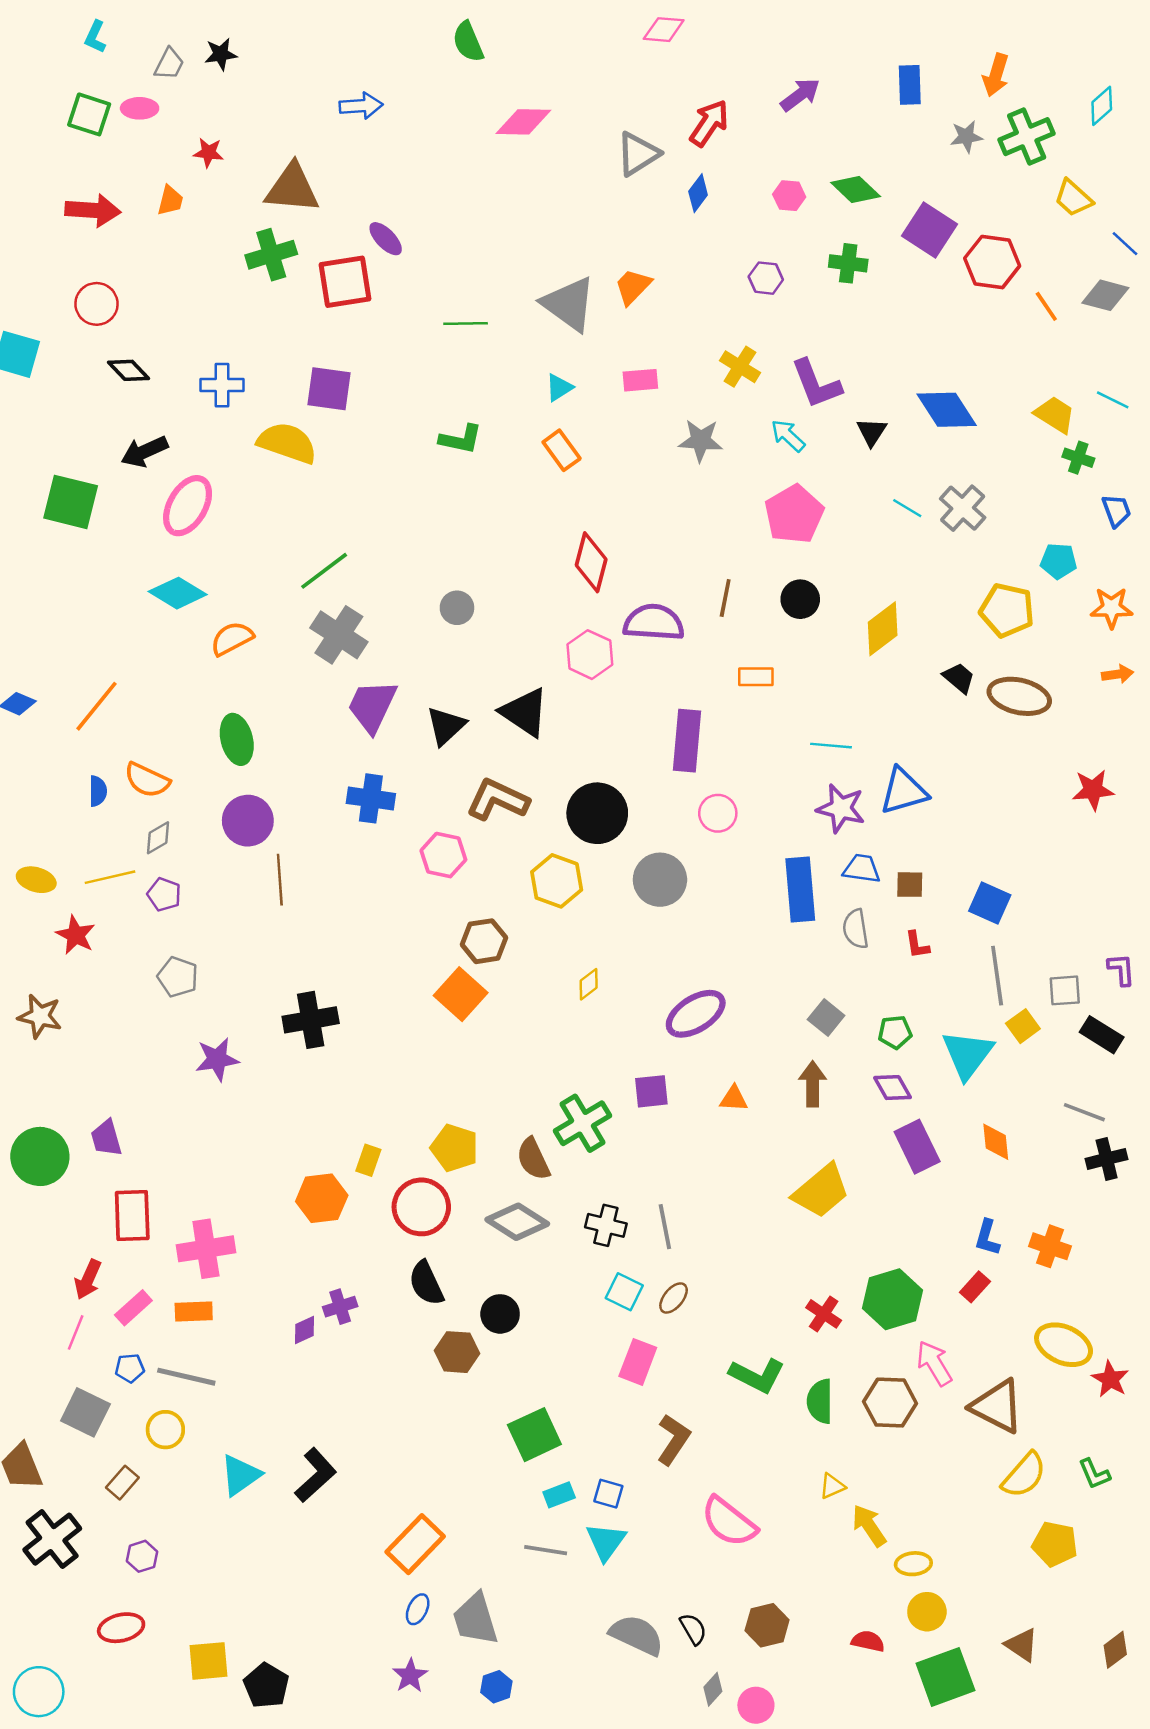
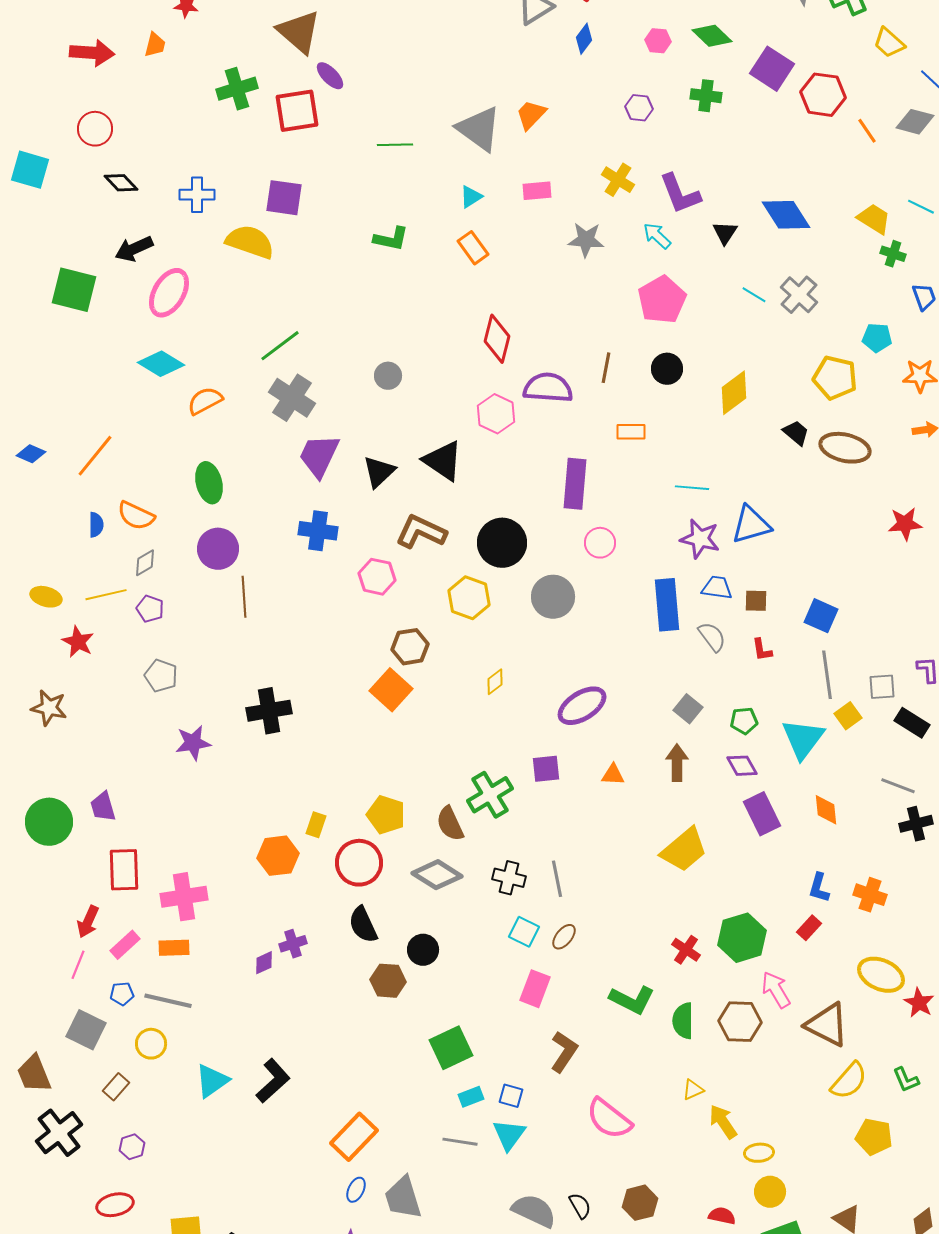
brown triangle: (292, 188) -> (299, 32), moved, turned 36
gray semicircle: (856, 929) -> (712, 637), turned 152

